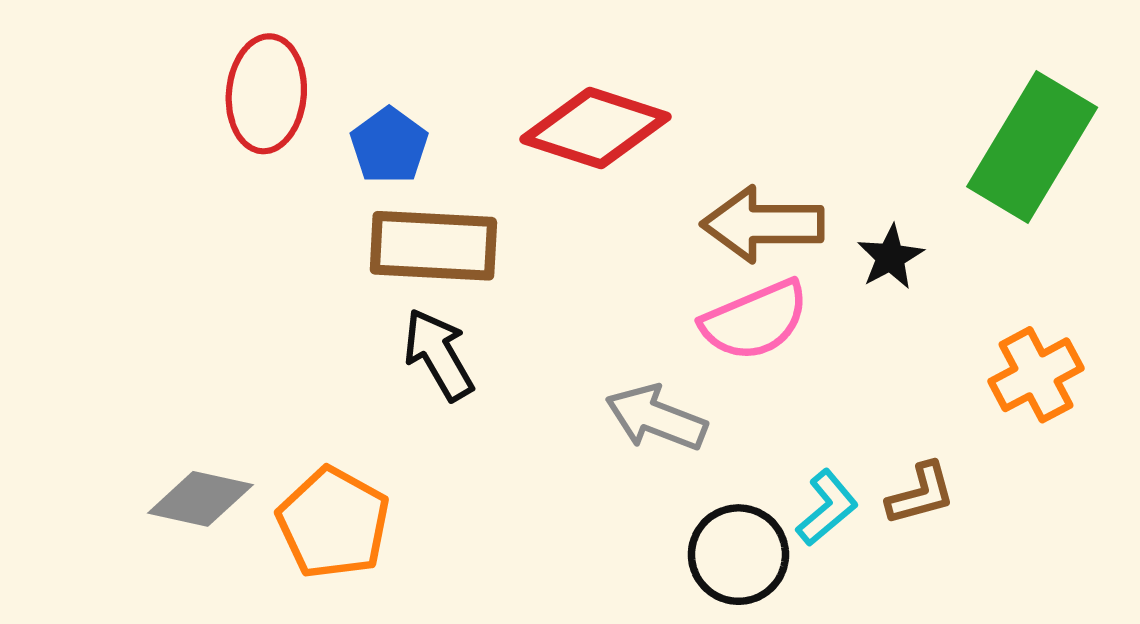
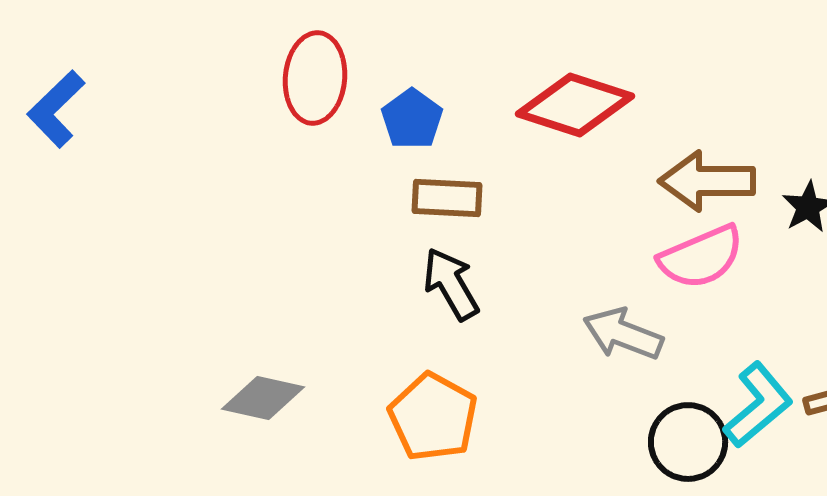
brown rectangle: (433, 246) -> (447, 198), size x0.7
cyan L-shape: (827, 508) -> (758, 405), size x1.4
orange pentagon: (333, 523) -> (433, 417), moved

